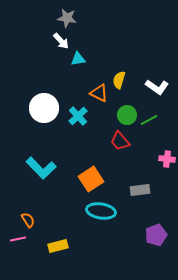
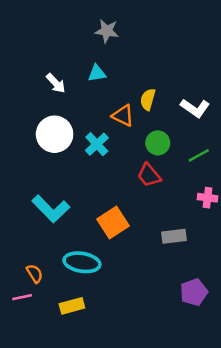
gray star: (67, 18) -> (107, 31), moved
white arrow: (61, 41) -> (56, 83), moved
green line: (149, 120) -> (199, 155), moved
cyan ellipse: (101, 211) -> (82, 262), moved

